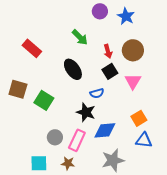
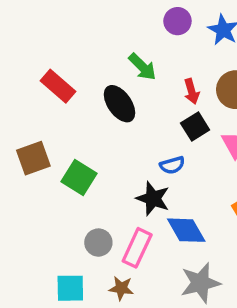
black ellipse: (73, 69) -> (120, 104), moved
brown square: (18, 89) -> (33, 158), turned -36
blue diamond: (105, 130) -> (186, 230), turned 65

